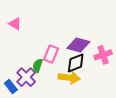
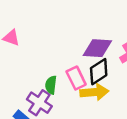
pink rectangle: (51, 54) -> (76, 78), moved, turned -36

